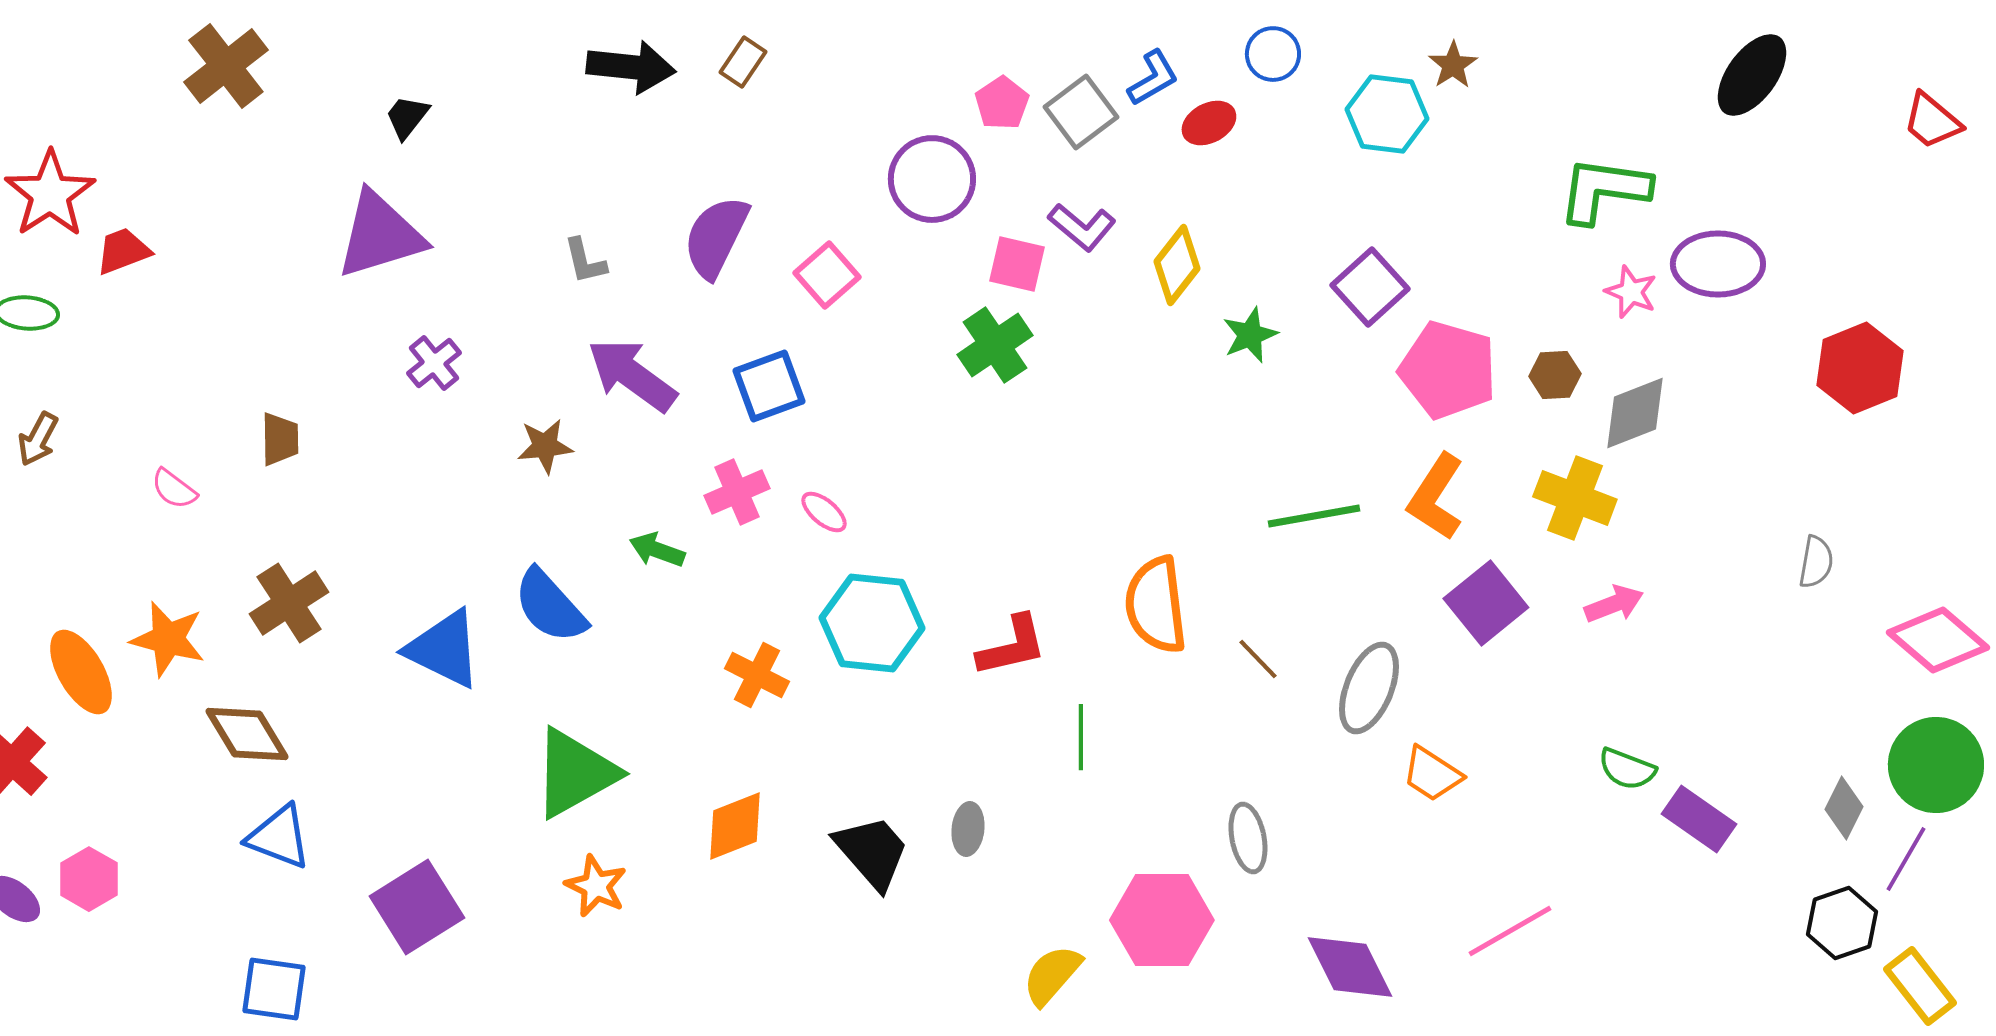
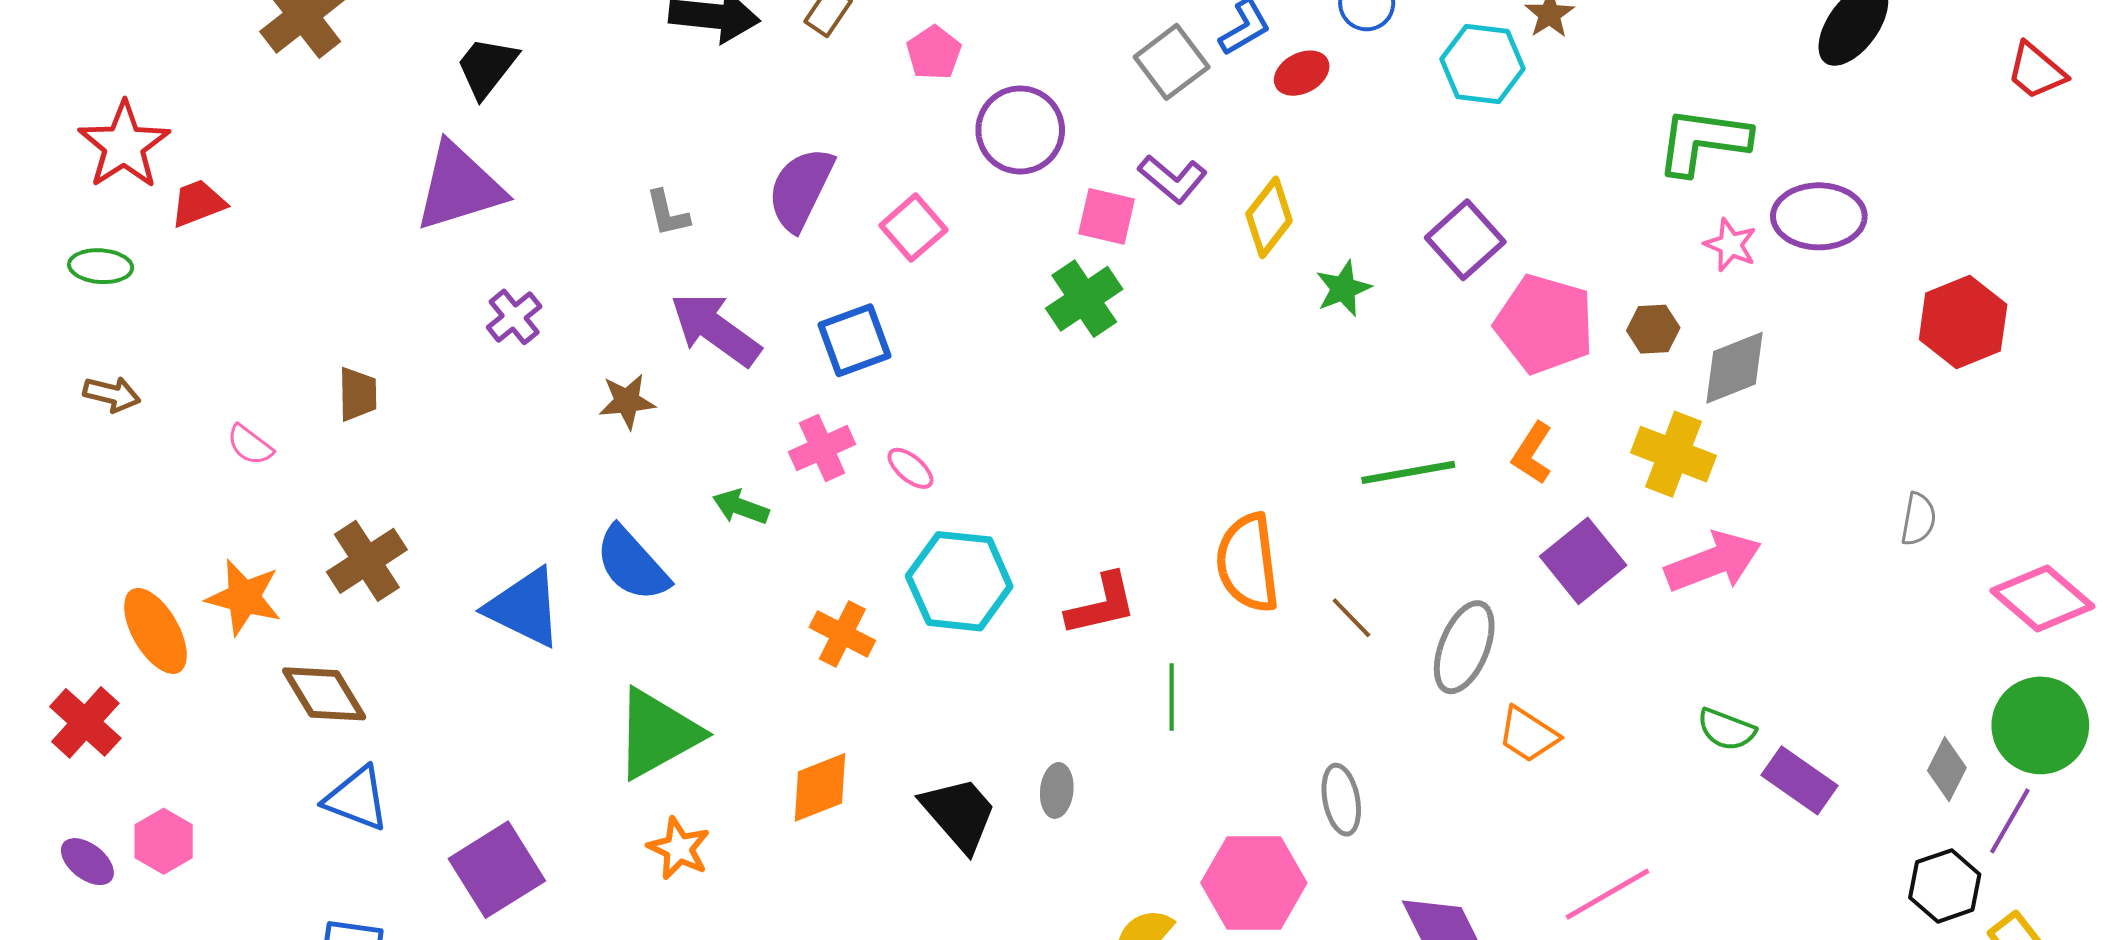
pink pentagon: (1002, 103) -> (934, 53), moved
black trapezoid: (407, 117) -> (487, 67), size x1.4
brown arrow: (38, 439) -> (112, 394), turned -104
orange L-shape: (1436, 497) -> (1532, 453), size x0.7
pink arrow: (1614, 604) -> (1713, 562), size x1.6

